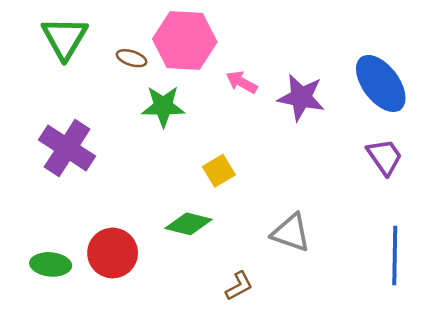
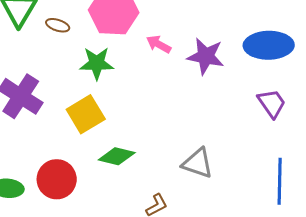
brown ellipse: (132, 58) -> (58, 25), moved
blue ellipse: (381, 83) -> (269, 45), turned -54
yellow square: (219, 171) -> (86, 114), moved, size x1.5

